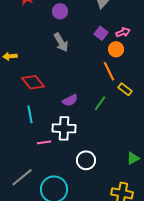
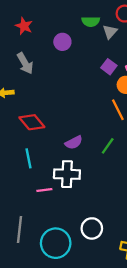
gray arrow: (61, 42) -> (25, 63), moved
white circle: (86, 160) -> (92, 228), moved
gray line: (22, 177) -> (19, 230), turned -45

